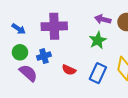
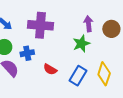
purple arrow: (103, 19) -> (88, 24), turned 63

